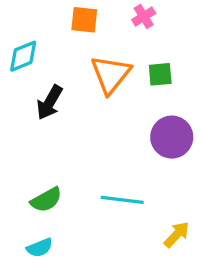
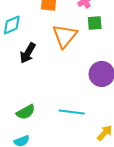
green square: (160, 74) -> (95, 23), moved

